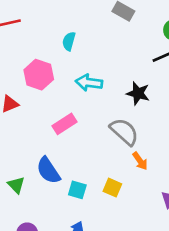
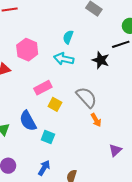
cyan semicircle: (69, 41) -> (68, 37), moved
black star: (138, 93) -> (101, 60), moved
yellow square: (112, 188) -> (55, 104), moved

